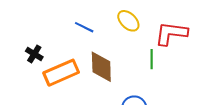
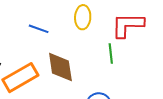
yellow ellipse: (128, 21) -> (83, 17), turned 55

